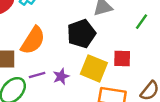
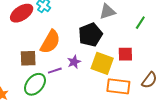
purple star: (61, 76) -> (74, 62), moved

